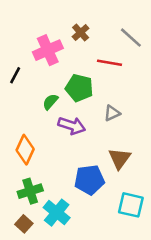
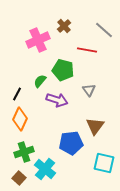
black line: (15, 75) -> (17, 94), moved
gray triangle: (112, 113) -> (89, 90), turned -40

